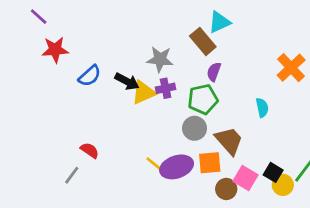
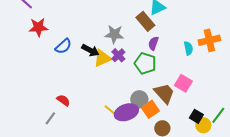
orange cross: (291, 68) -> (209, 40), turned 30
purple cross: (166, 88) -> (118, 55), turned -32
green pentagon: (203, 99) -> (145, 63), turned 30
cyan semicircle: (262, 108) -> (188, 48), moved
gray circle: (195, 128) -> (139, 99), moved
orange square: (210, 163) -> (150, 109), turned -30
pink square: (246, 178) -> (183, 83), moved

